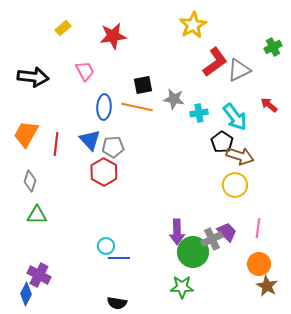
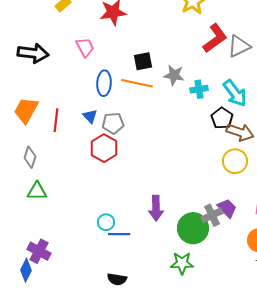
blue triangle: (90, 140) -> (90, 116), size x0.7
purple arrow: (177, 232) -> (156, 208), moved

